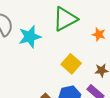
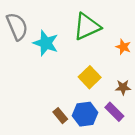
cyan star: (30, 37) -> (46, 43), turned 30

